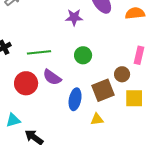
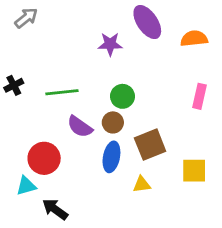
brown circle: (122, 74) -> (113, 122), moved
red circle: (26, 83) -> (44, 158), moved
yellow square: (134, 98) -> (194, 171), moved

